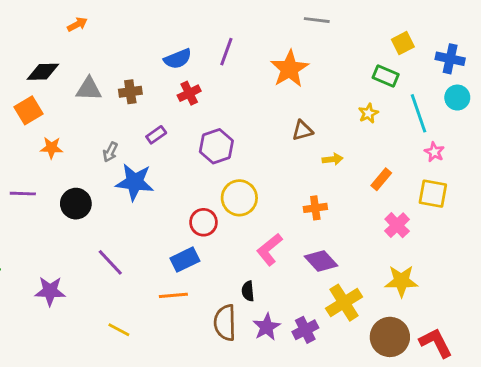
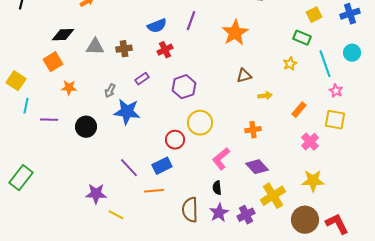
blue cross: (450, 59) -> (350, 14), moved, turned -30
purple line: (110, 262) -> (129, 168), moved
purple star: (50, 291) -> (96, 194), moved
black semicircle: (248, 291) -> (217, 188), moved

